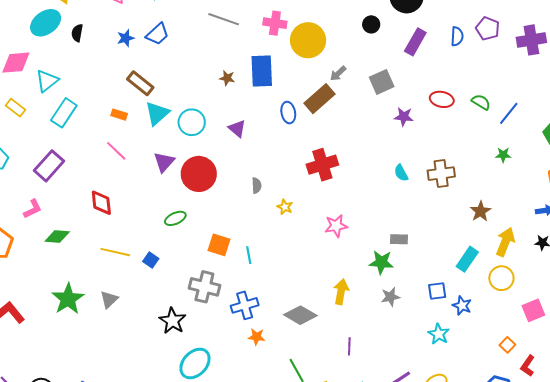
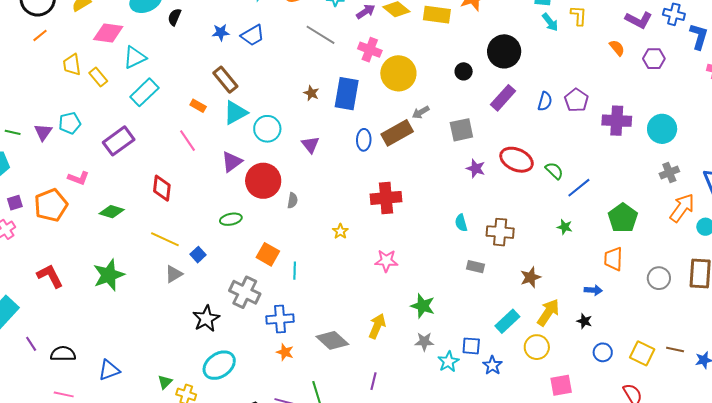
red ellipse: (442, 99) -> (517, 160), size x1.4
gray semicircle: (257, 186) -> (292, 201), moved
pink L-shape: (33, 209) -> (78, 178), moved, turned 35
gray rectangle: (399, 239) -> (475, 267), moved
gray triangle: (109, 299) -> (174, 274), moved
cyan star: (439, 334) -> (448, 362), moved

